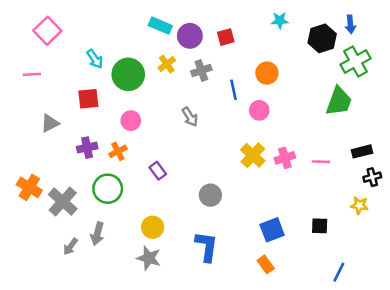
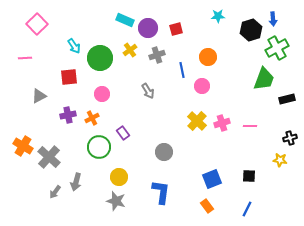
black rectangle: (362, 151) -> (287, 99), moved
green circle: (108, 189) -> (99, 147), moved
blue line: (339, 272) -> (247, 209), moved

